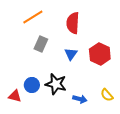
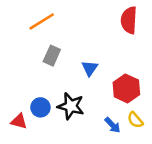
red semicircle: (73, 23) -> (129, 20), moved
red hexagon: (100, 54) -> (126, 88), moved
blue arrow: (80, 99) -> (112, 125), moved, turned 32

